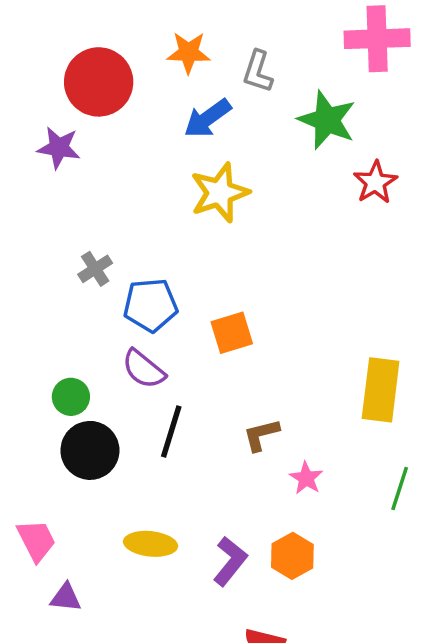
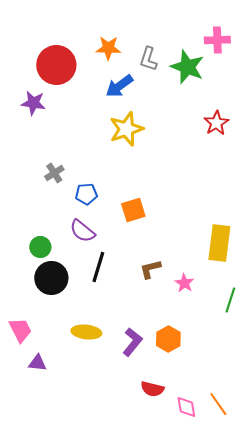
pink cross: (377, 39) -> (217, 40), size x0.7
green star: (327, 120) -> (187, 67), moved
blue pentagon: (151, 305) -> (86, 194), size x0.7
pink star: (306, 478) -> (184, 283), moved

